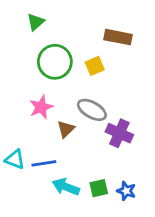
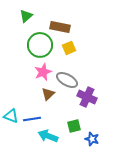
brown rectangle: (118, 37) -> (60, 27), moved
pink star: (41, 107) -> (43, 72), moved
green square: (99, 188) -> (74, 126), moved

